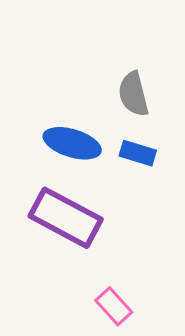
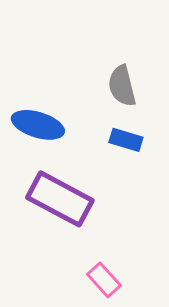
blue ellipse: (72, 143) -> (38, 125), moved

